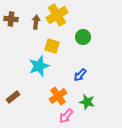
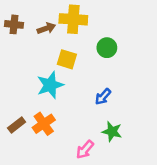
yellow cross: (57, 15) -> (73, 19), turned 35
brown arrow: (36, 22) -> (46, 28), turned 64
orange cross: (58, 96) -> (44, 124), moved

